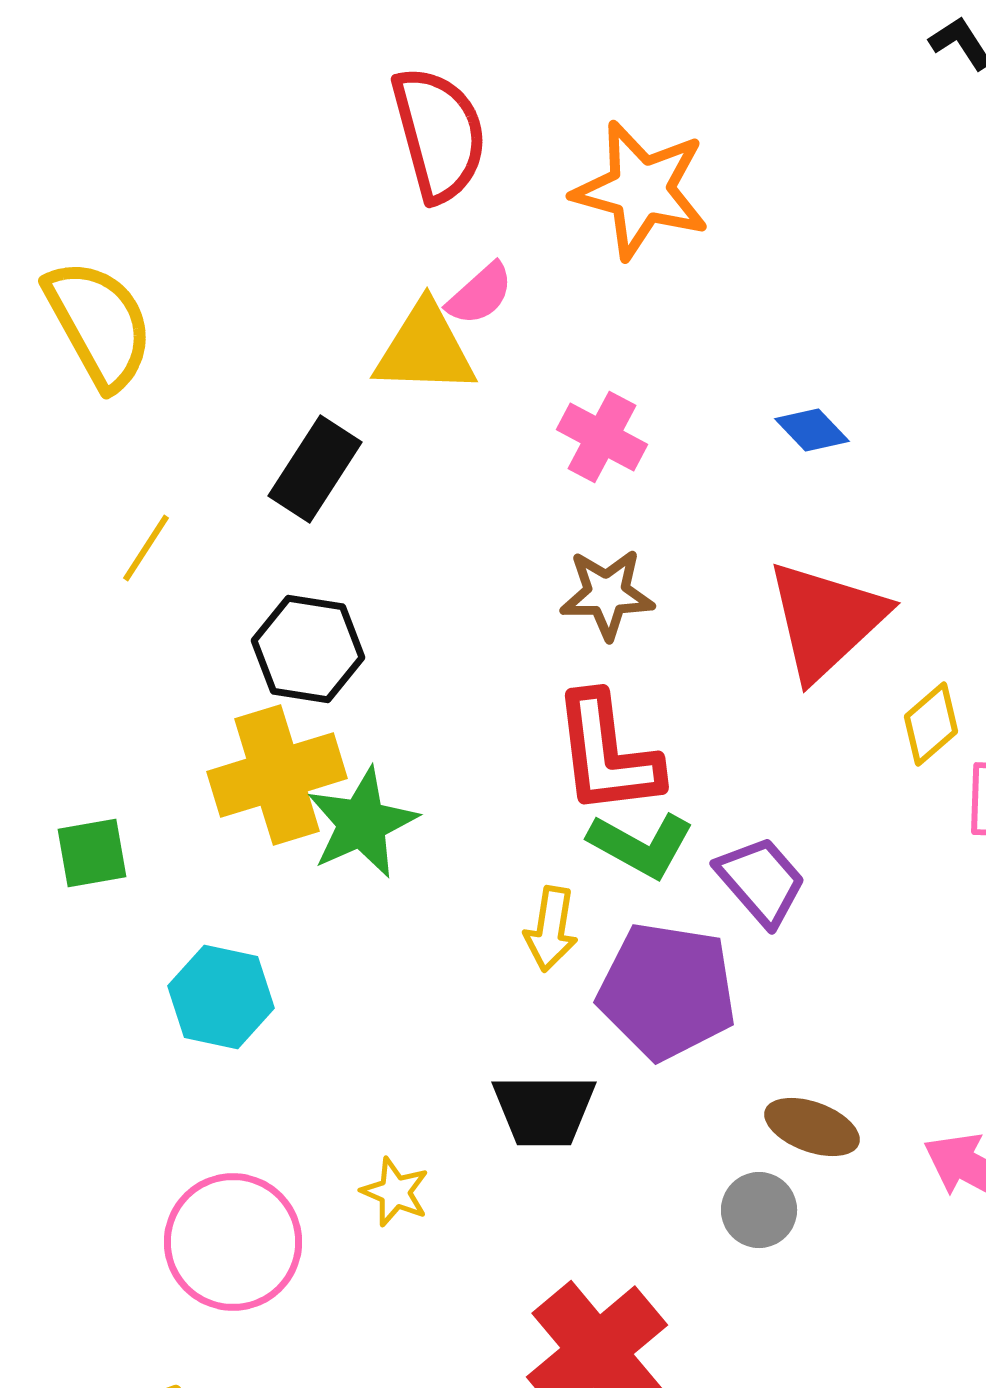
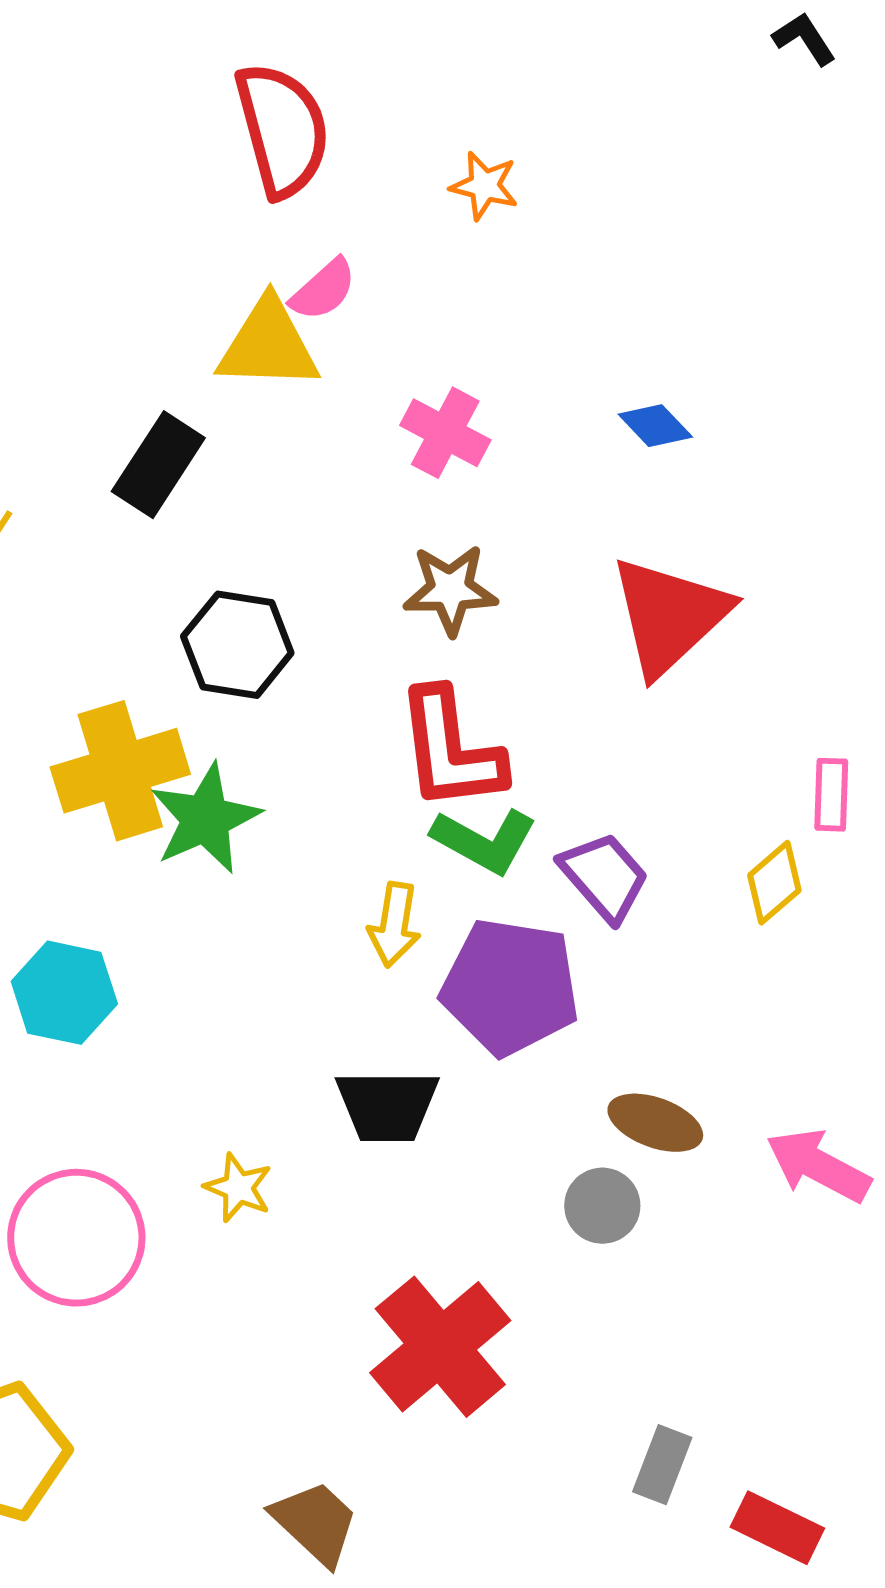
orange star: (641, 190) -> (484, 186), size x0.5
black hexagon: (308, 649) -> (237, 645), moved
yellow diamond: (931, 724) -> (774, 883), moved

